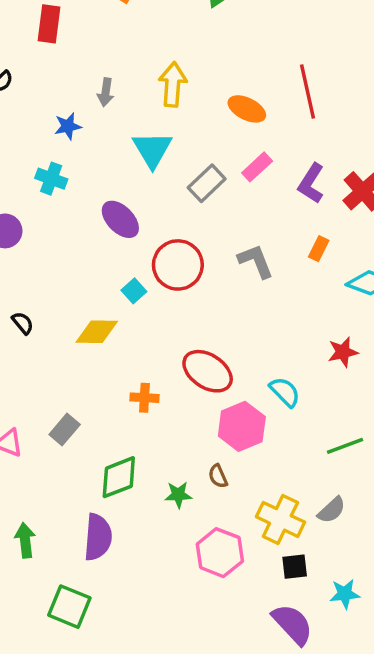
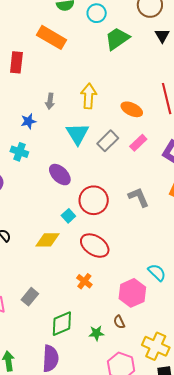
gray rectangle: (207, 183) -> (108, 141), moved
red ellipse: (208, 371) -> (95, 246), moved
orange cross: (144, 398) -> (84, 281), moved, turned 35

